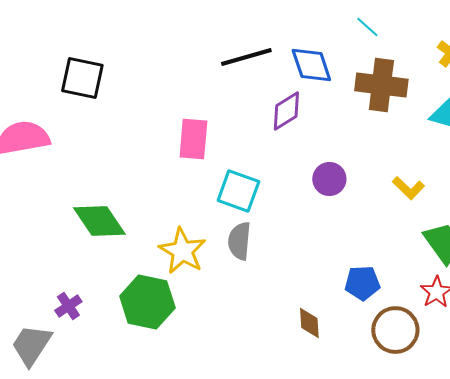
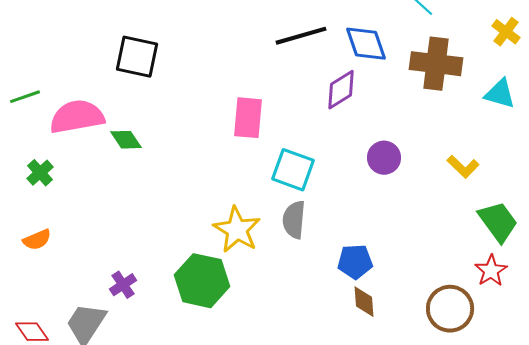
green diamond: (99, 221) -> (126, 140), moved, size x0.6
blue pentagon: (362, 283) -> (355, 262), moved

